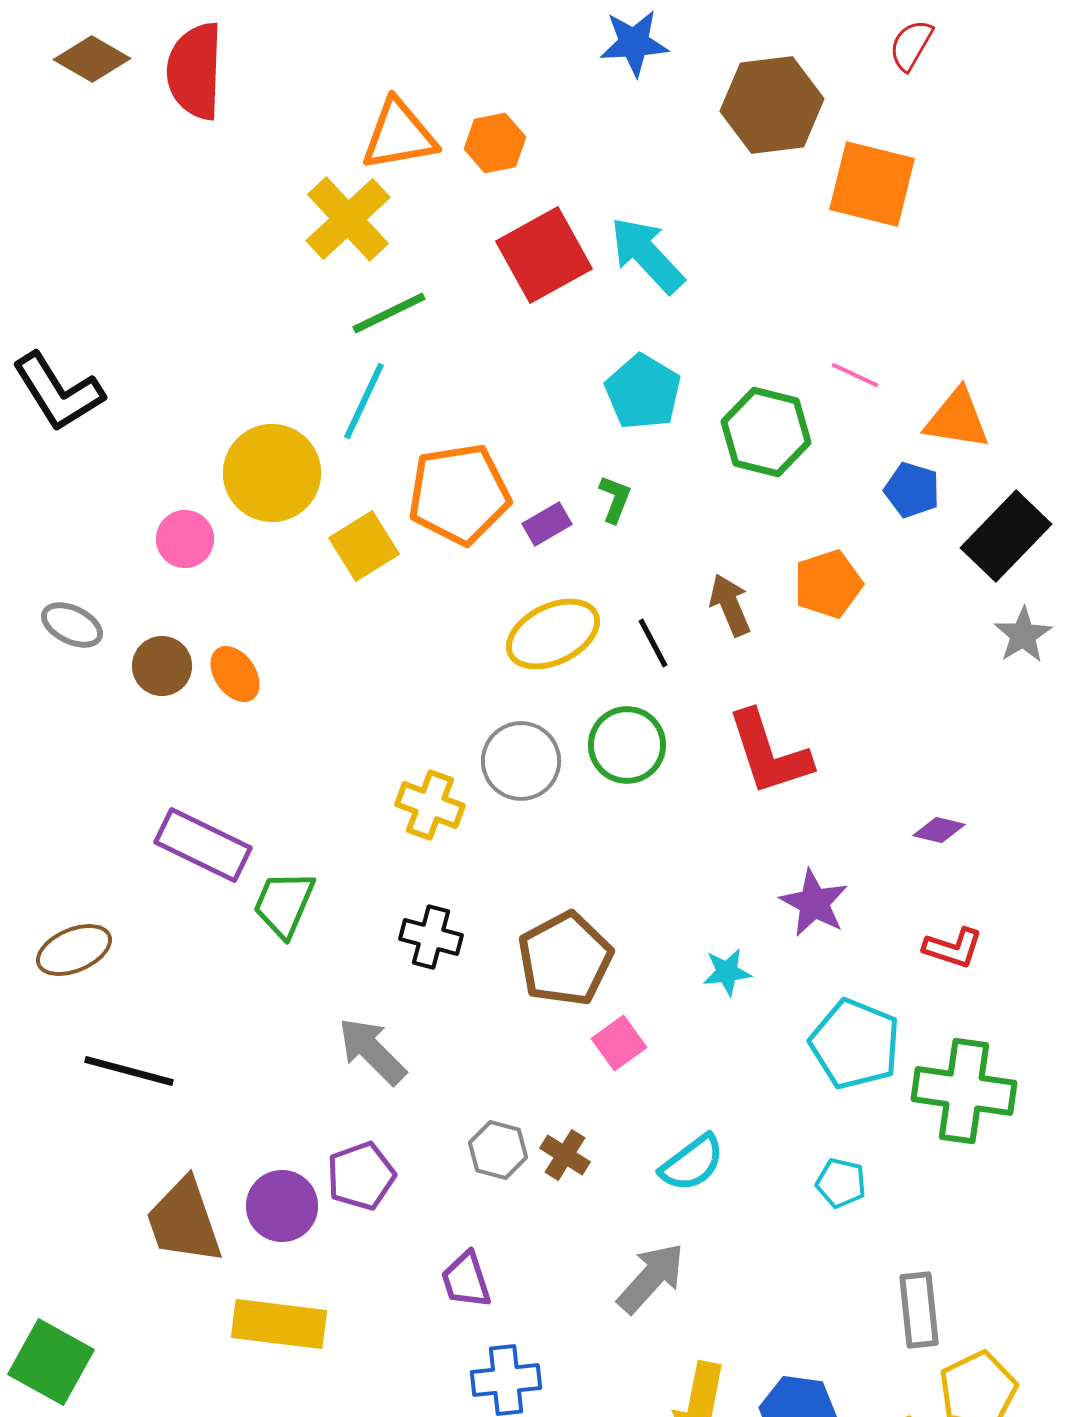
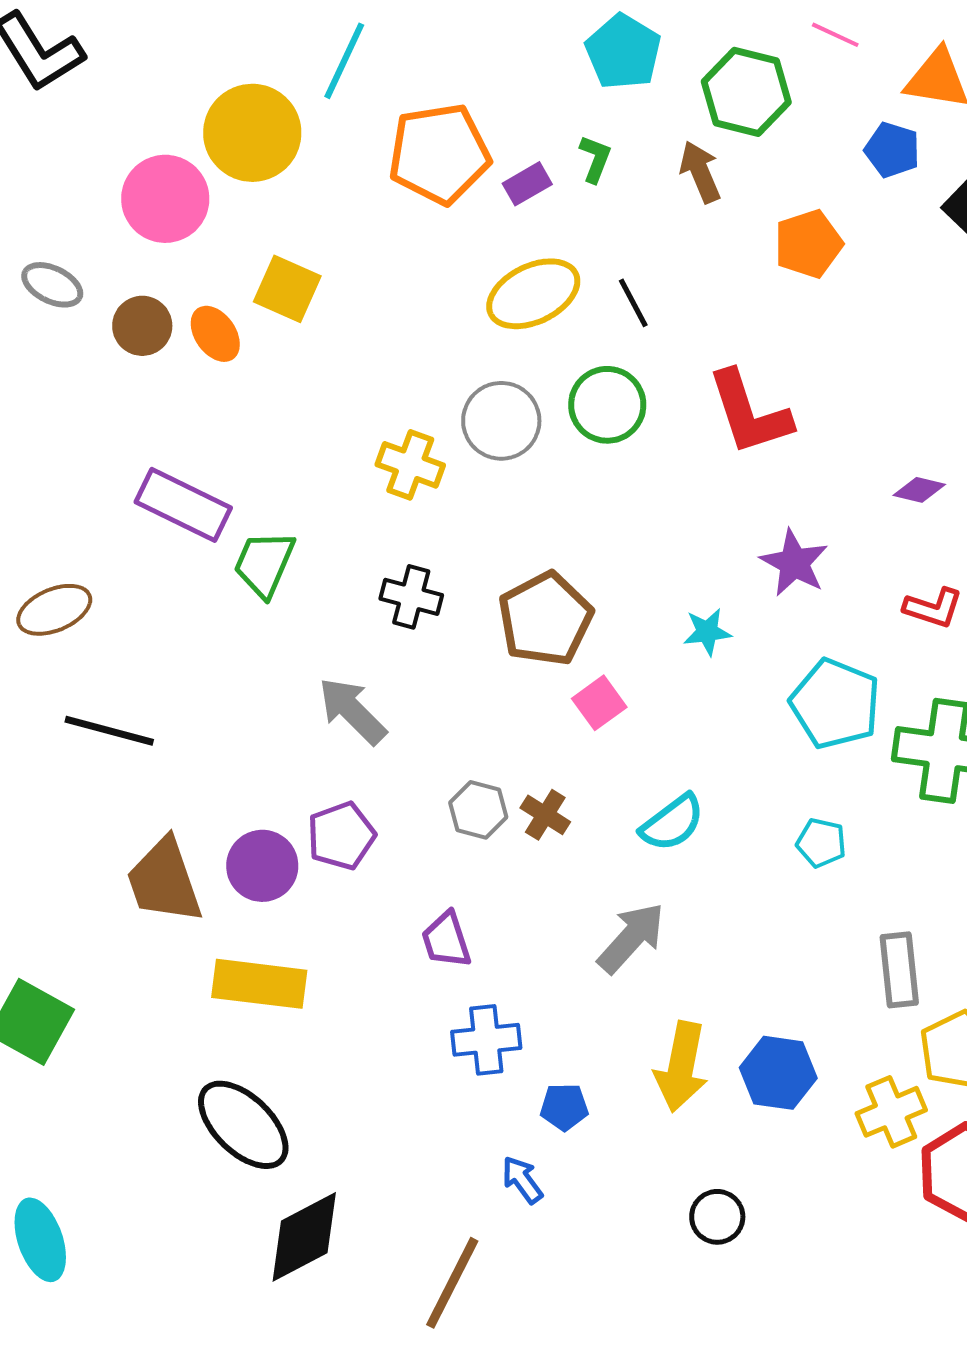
pink circle: (185, 539) -> (165, 199), size x1.5
yellow square: (364, 546) -> (287, 289), moved, turned -34
brown arrow: (730, 605) -> (700, 172), moved

